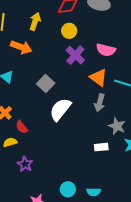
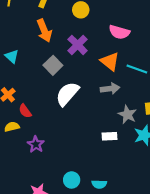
orange arrow: (21, 47) -> (44, 31), moved, turned 45
purple cross: (75, 55) -> (78, 45), moved
gray arrow: (100, 103) -> (110, 89), turned -114
purple star: (25, 164) -> (36, 144), moved

